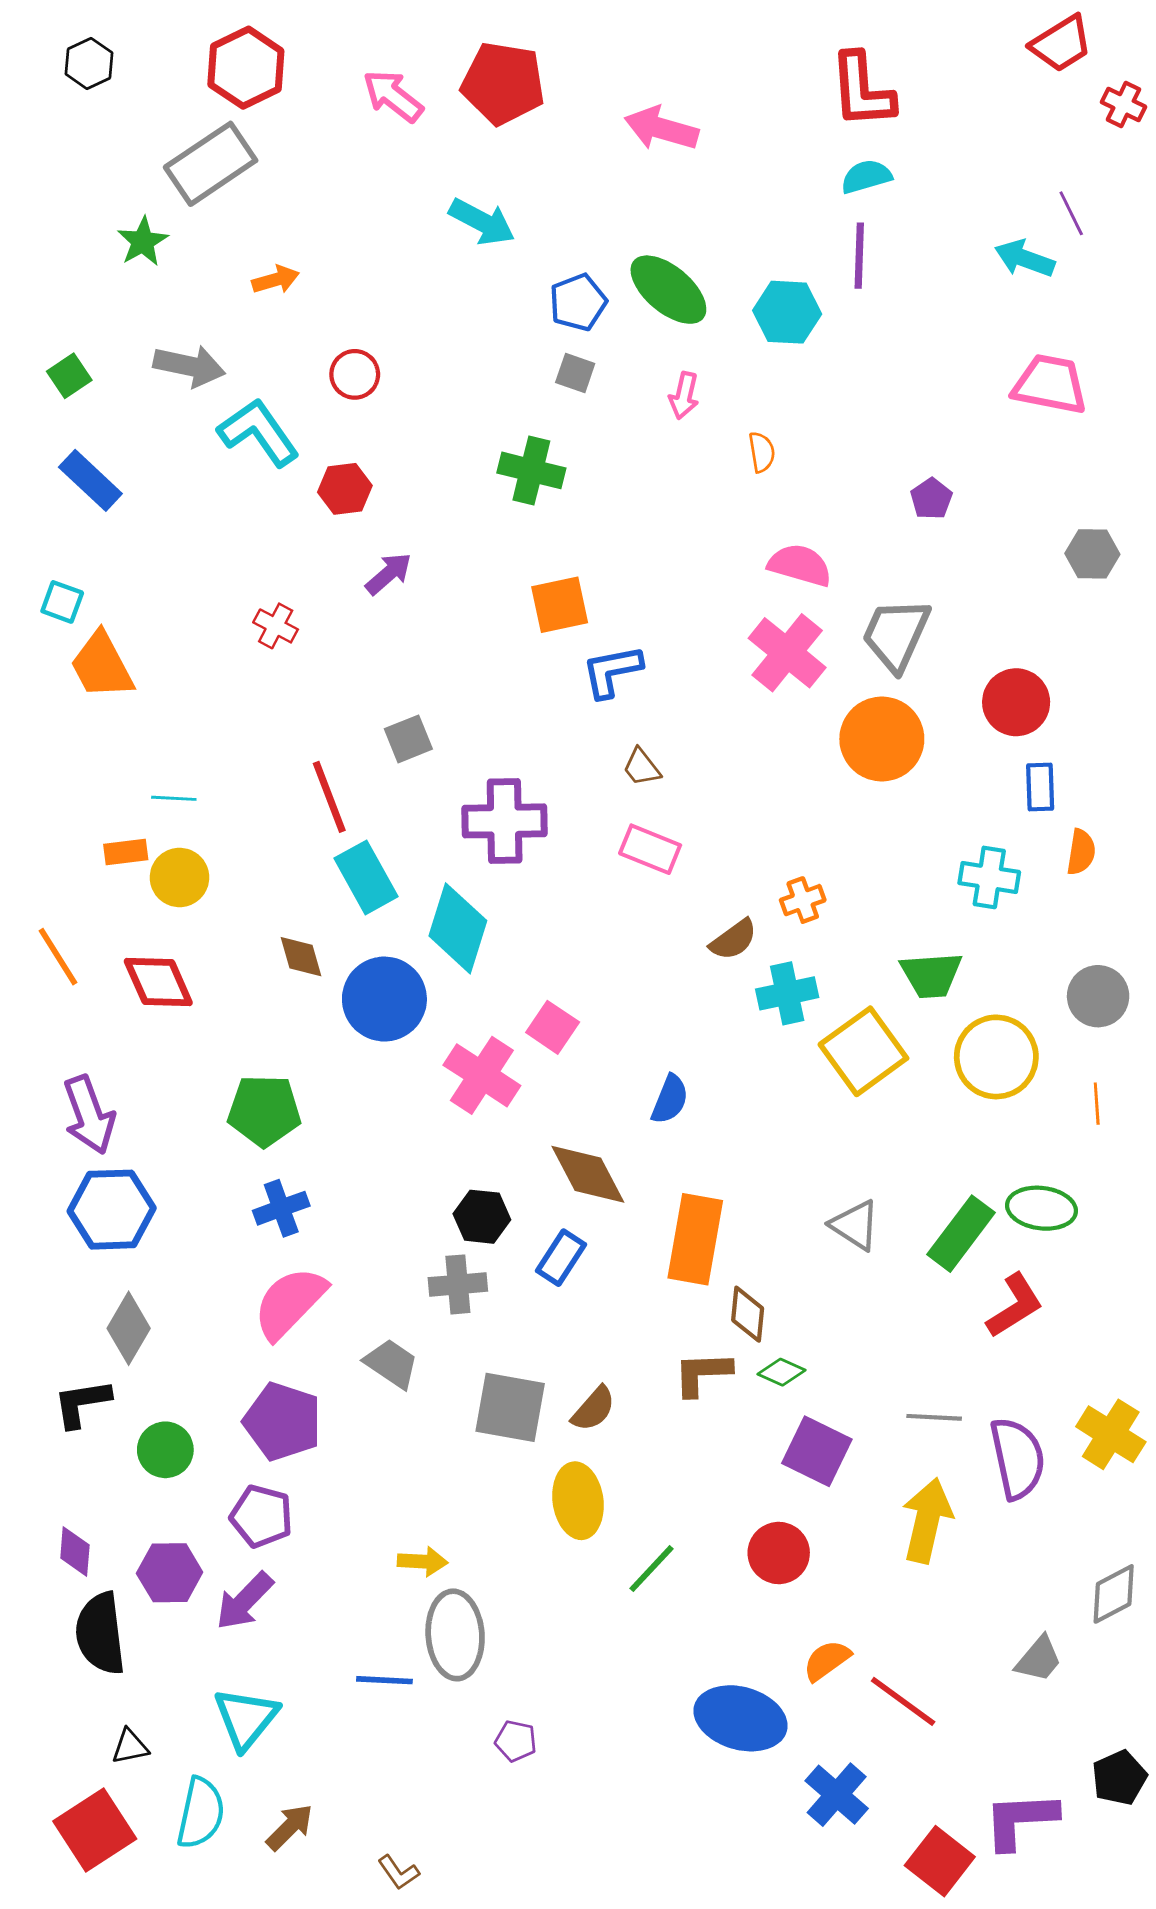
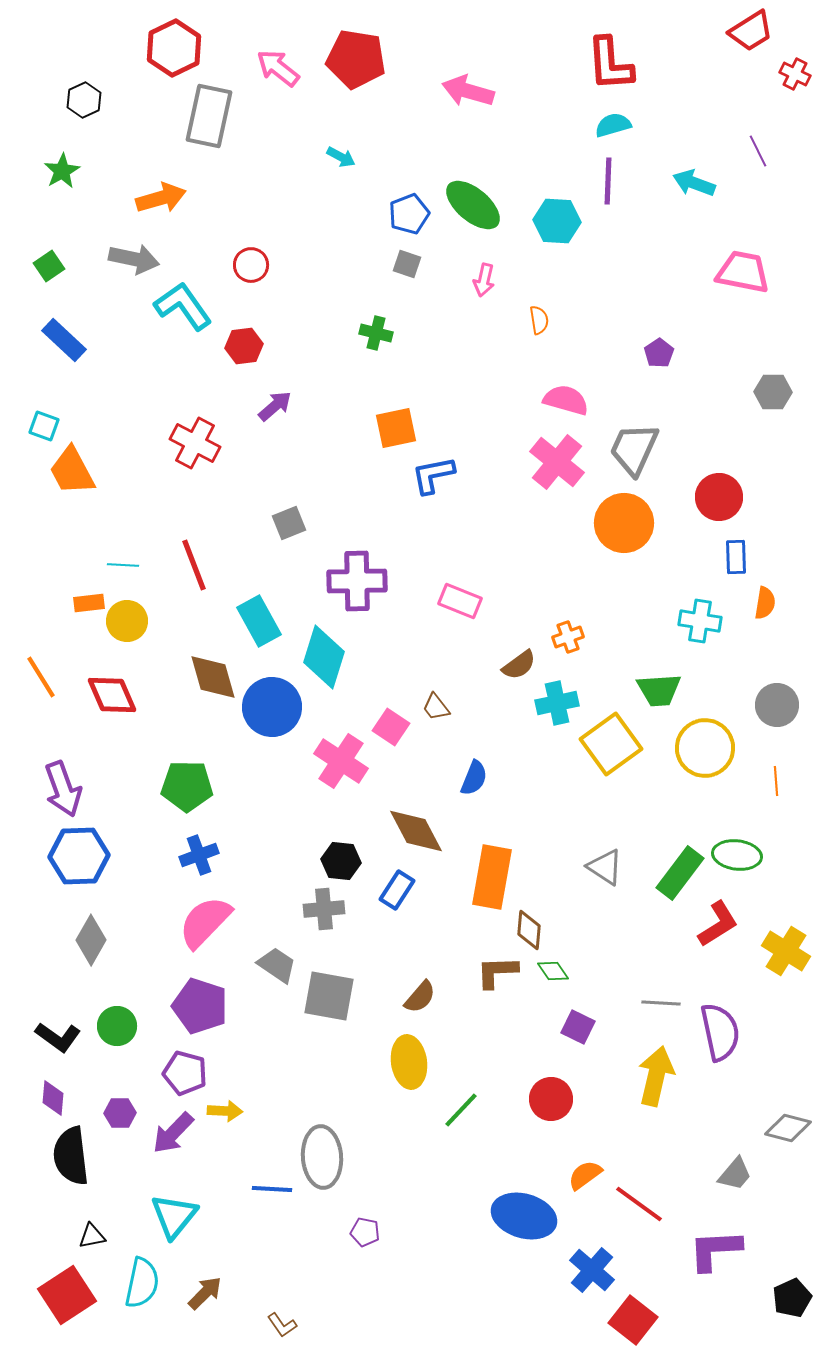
black hexagon: (89, 63) -> (84, 100), moved
gray rectangle: (211, 164) -> (209, 116), moved, turned -44
cyan arrow: (482, 222) -> (341, 157), size x0.6
green star: (143, 242) -> (62, 171), moved
cyan arrow: (1025, 258) -> (694, 183), moved
orange arrow: (276, 280) -> (161, 198), moved, size x1.5
green cross: (531, 470) -> (376, 333), size x0.7
red cross: (276, 626) -> (195, 443), size x1.6
brown trapezoid: (642, 767) -> (436, 707), moved
red line: (329, 797) -> (194, 565), moved
brown diamond: (301, 957) -> (213, 677), size x1.5
green diamond: (782, 1372) -> (553, 971), turned 32
black L-shape: (82, 1403) -> (58, 1037), moved, turned -135
gray square: (510, 1407) -> (329, 996), moved
yellow cross: (1111, 1434) -> (786, 951), moved
purple square: (817, 1451) -> (578, 1027), size x0.7
yellow arrow: (423, 1561) -> (225, 1111), moved
purple hexagon: (170, 1573) -> (120, 1113), size x0.7
gray diamond: (1114, 1594) -> (788, 1128), turned 42
black pentagon: (1119, 1778) -> (792, 1298), moved
purple L-shape: (1020, 1820) -> (715, 1250), moved
red square: (940, 1861) -> (633, 1320), moved

